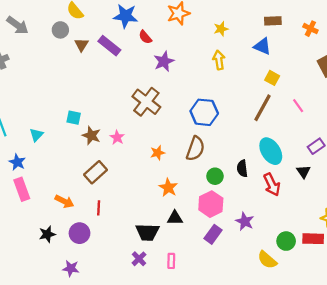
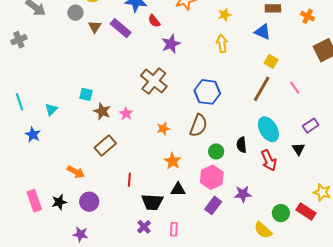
pink rectangle: (22, 189) -> (34, 201), moved
red line: (99, 208) -> (129, 180), moved
purple star: (245, 221) -> (243, 194), turned -30
red rectangle: (313, 239) -> (306, 211), turned 30

